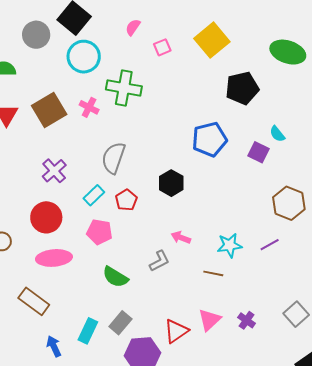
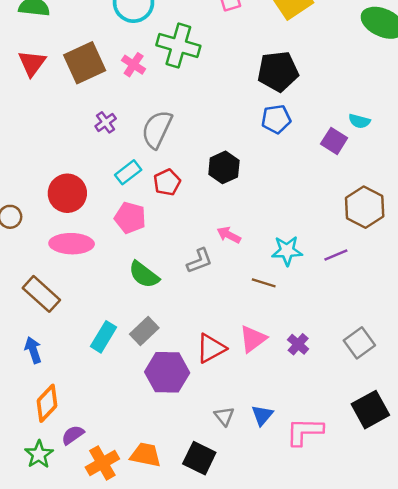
black pentagon: (242, 88) -> (278, 71), moved
cyan semicircle: (277, 134) -> (359, 121), turned -42
blue pentagon: (209, 139) -> (276, 119), size x0.7
purple cross: (54, 171) -> (106, 122), moved, size x0.7
blue arrow: (54, 346) -> (33, 350), moved

